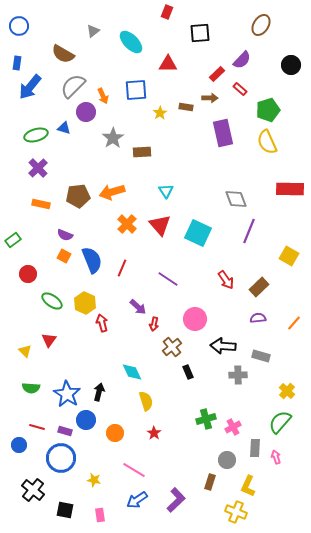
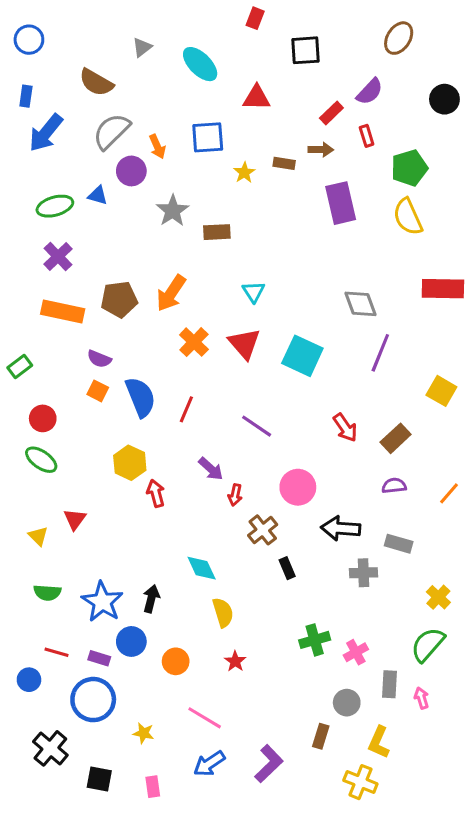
red rectangle: (240, 89) -> (367, 136), turned 32
orange arrow: (112, 192) -> (171, 293), turned -40
orange rectangle: (41, 204) -> (63, 312), size x1.5
green ellipse: (52, 301) -> (41, 460), moved

